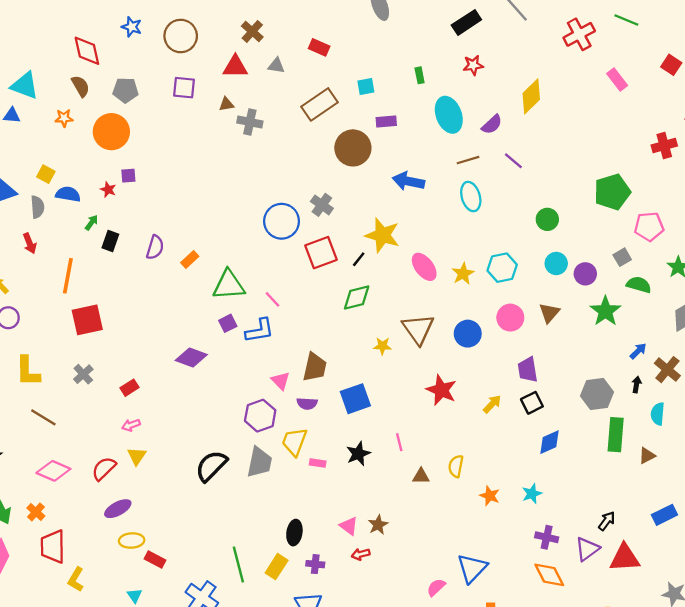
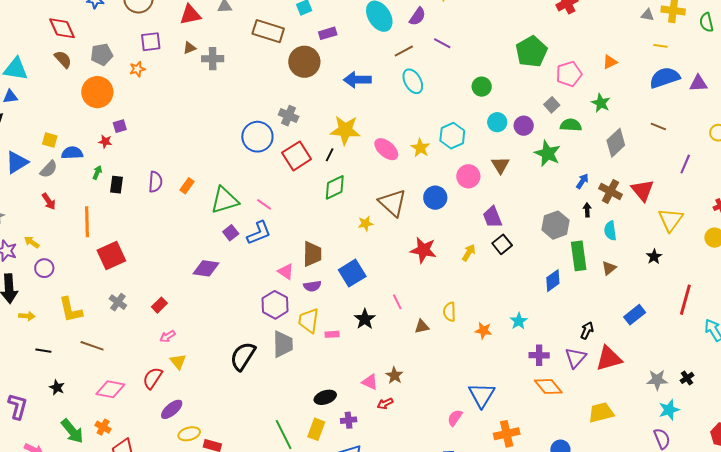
brown rectangle: (320, 104) -> (268, 31), turned 64
orange star: (64, 118) -> (137, 69), moved
gray semicircle: (37, 207) -> (49, 169), turned 60
blue diamond: (550, 442) -> (553, 281), moved
black ellipse: (294, 533) -> (325, 397), turned 75

